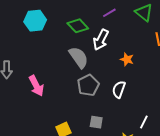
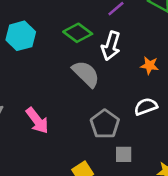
gray pentagon: (88, 85) -> (105, 124), moved
white semicircle: (119, 89) -> (146, 107), turned 60

